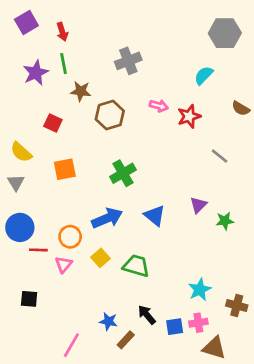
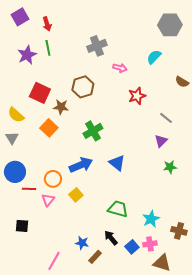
brown star: (81, 91) -> (61, 107), moved
pink arrow: (159, 106) -> (120, 68), moved
red star: (189, 116) -> (137, 96), moved
red square: (53, 123) -> (40, 93), size x1.5
orange square: (65, 169) -> (49, 128), turned -36
purple triangle: (198, 205) -> (161, 141), moved
green trapezoid: (136, 266) -> (118, 209), moved
blue square: (175, 327) -> (132, 247), turned -32

